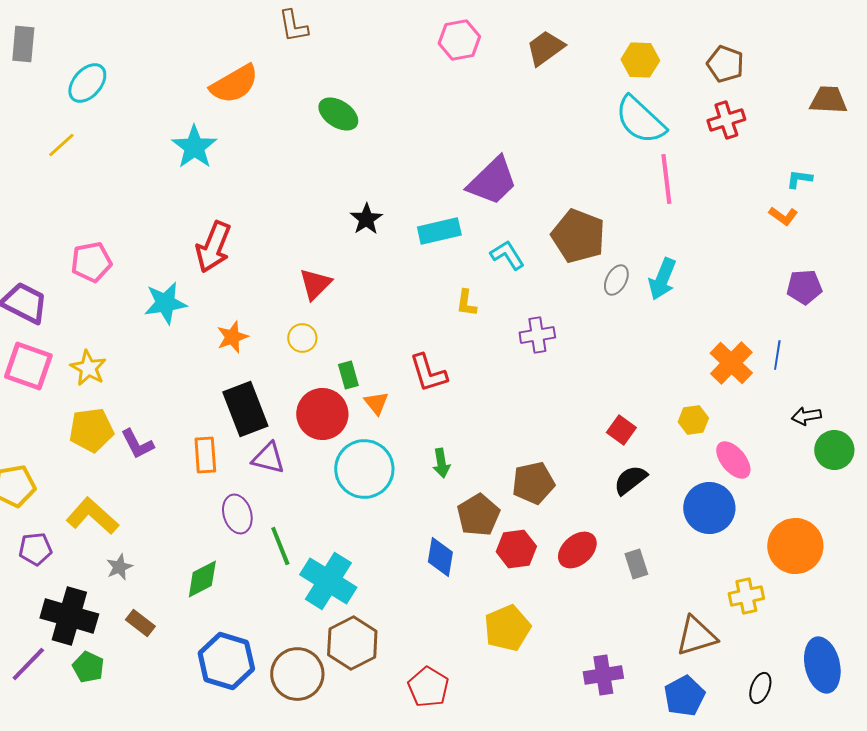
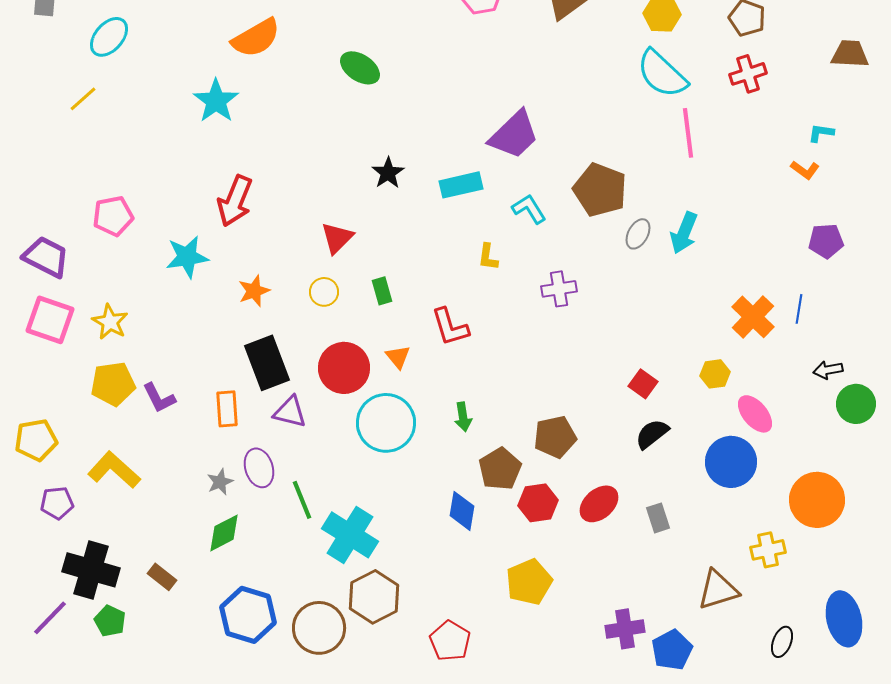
green rectangle: (348, 375) -> (382, 291), moved
gray star: (119, 567) -> (220, 482), moved
blue pentagon: (684, 696) -> (672, 650), moved

